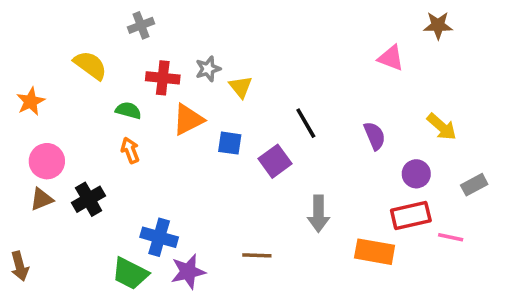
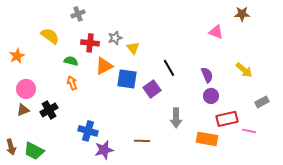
blue square: (230, 143) -> (127, 79), size x1.5
purple circle: (416, 174) -> (211, 96), moved
green trapezoid: (130, 273) -> (34, 151), moved

